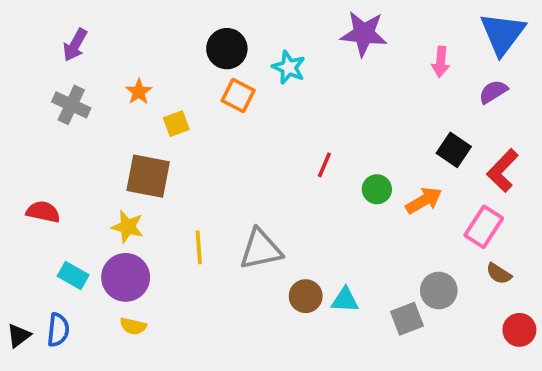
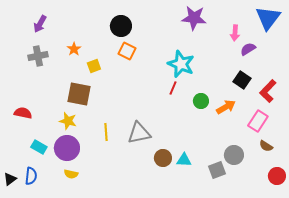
cyan star: (289, 67) -> (181, 64), moved, size x1.5
purple semicircle: (493, 92) -> (248, 49), moved
gray cross: (71, 105) -> (38, 56), turned -36

